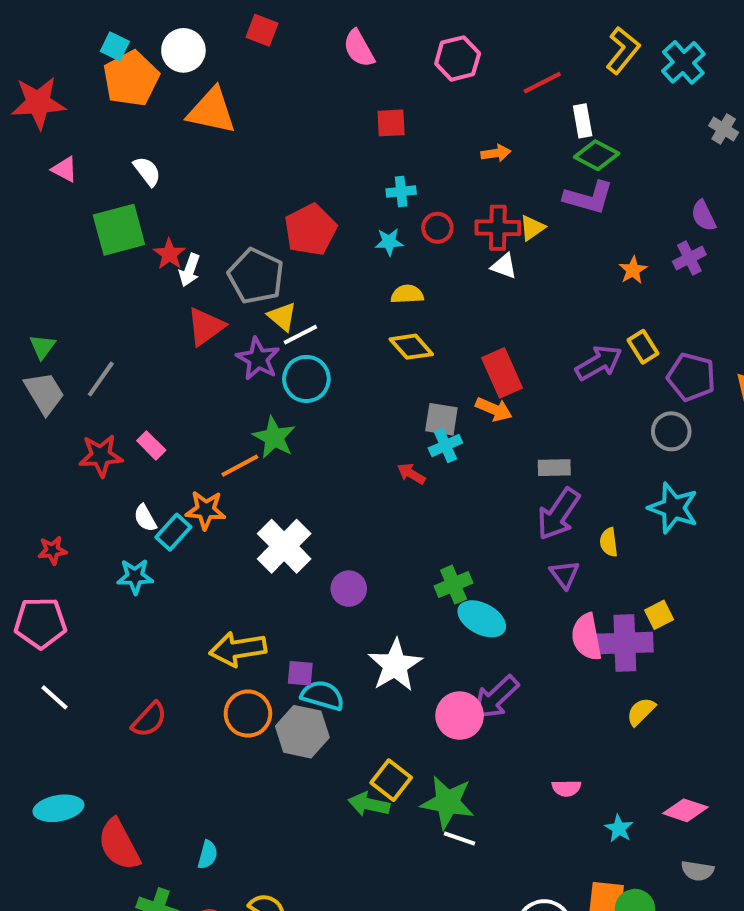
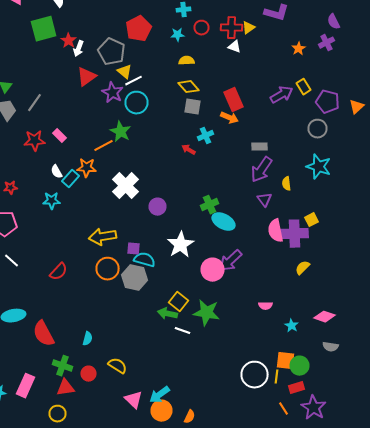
gray square: (441, 419) -> (192, 107), moved
white line: (460, 839) -> (182, 331), moved

